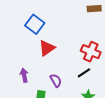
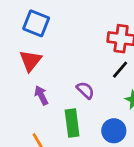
red triangle: (47, 48) -> (30, 61), moved

